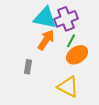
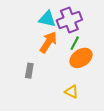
cyan triangle: (45, 18) -> (47, 19), size x0.7
yellow triangle: (68, 87) -> (71, 92), size x0.6

